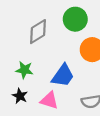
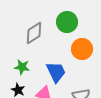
blue trapezoid: (63, 76) -> (56, 72), turned -60

